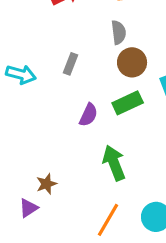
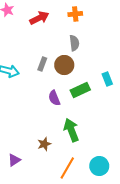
brown circle: (132, 62) -> (64, 65), moved
purple semicircle: (89, 115) -> (54, 98), turned 133
brown star: (47, 184) -> (44, 144), moved

